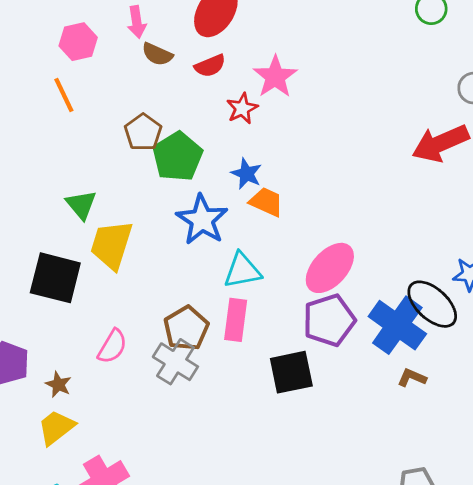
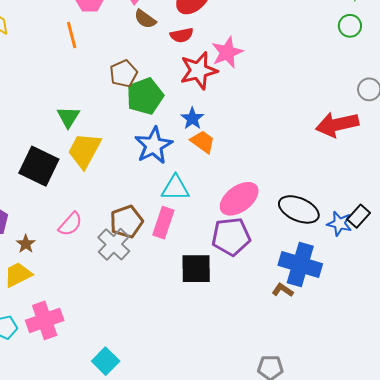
red star: (242, 108) -> (199, 71), size x1.6
black ellipse: (432, 304) -> (299, 209), moved, turned -30
blue cross: (397, 325) -> (300, 265), moved, turned -30

